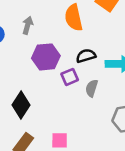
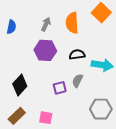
gray arrow: (28, 25) -> (46, 24), moved
purple square: (70, 77) -> (60, 88), moved

